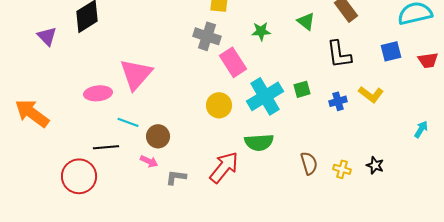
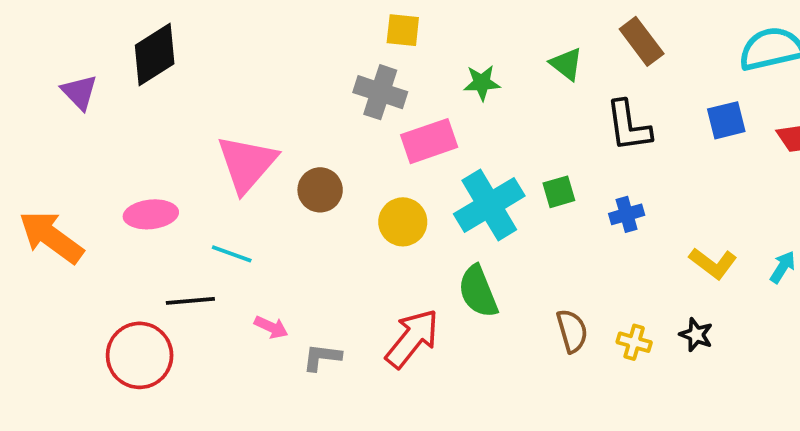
pink rectangle: (233, 62) -> (429, 141), turned -76
pink ellipse: (98, 93) -> (151, 214), moved
yellow L-shape: (371, 94) -> (713, 263), moved
brown circle: (158, 136) -> (320, 190), moved
green semicircle: (259, 142) -> (478, 291), turned 72

